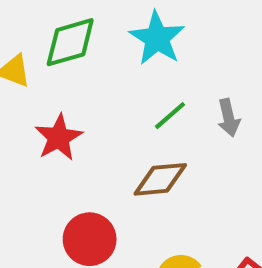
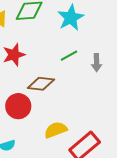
brown diamond: (160, 179) -> (41, 84), moved

